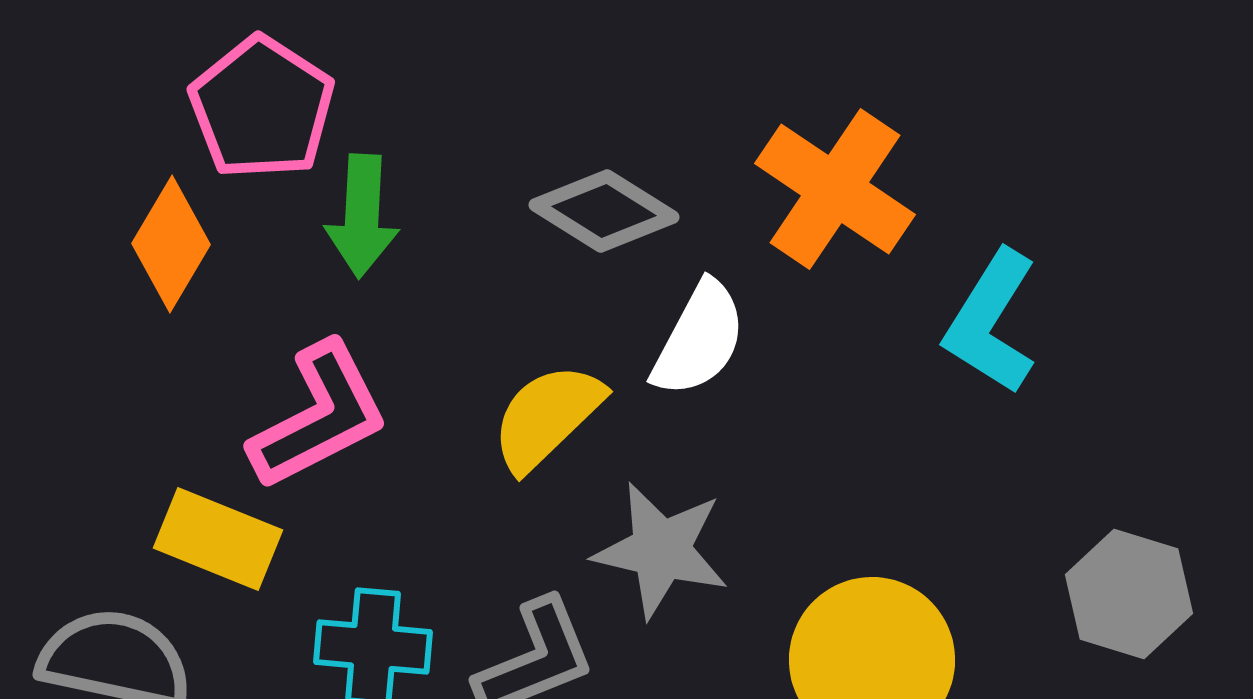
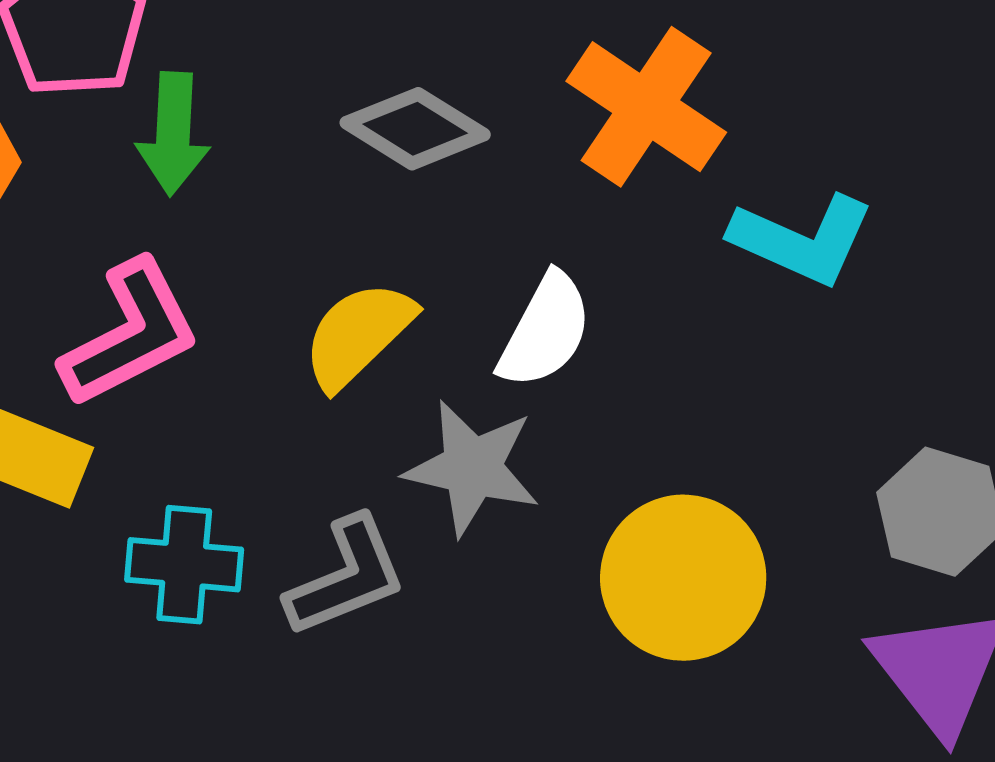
cyan L-shape: (991, 322) -> (802, 240), turned -98
white semicircle: (699, 339) -> (545, 331), moved

